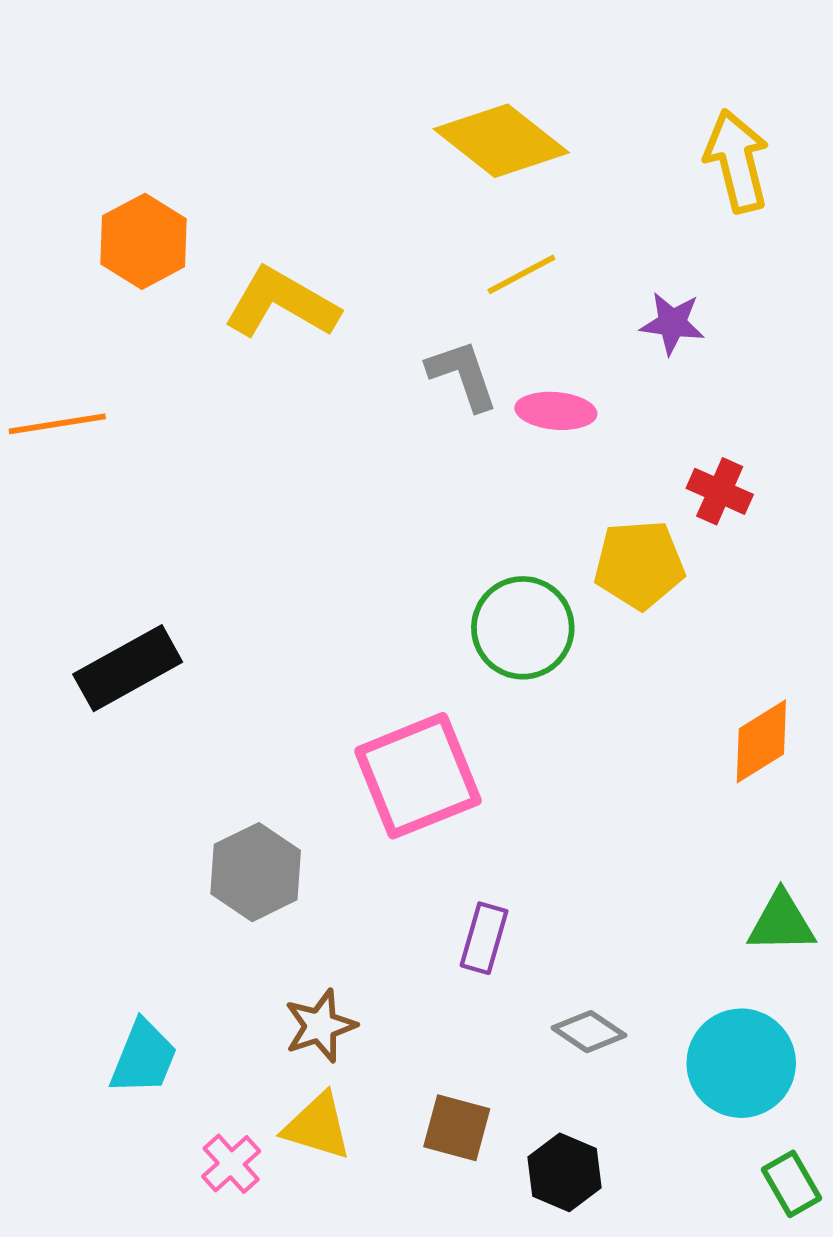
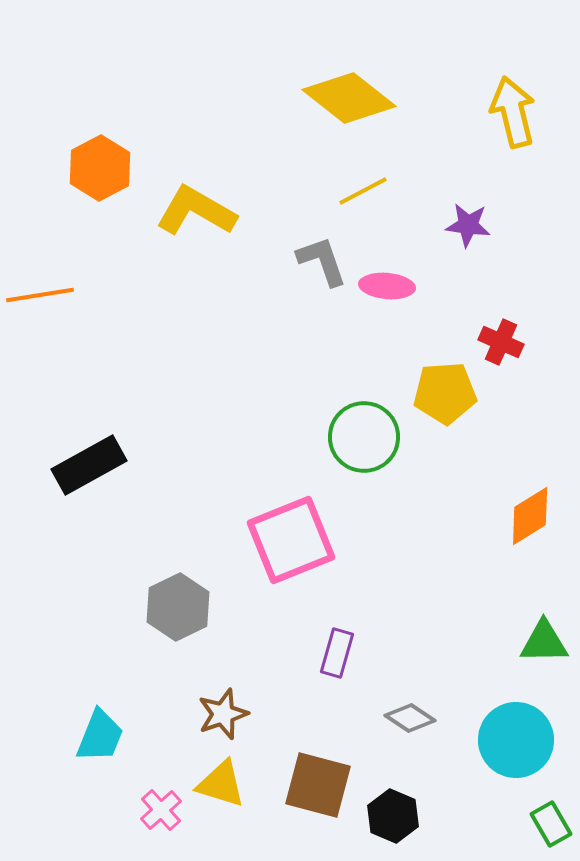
brown square: (457, 1128) -> (318, 785), size x1.4

